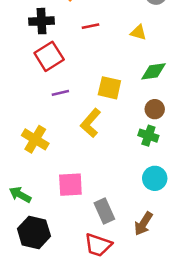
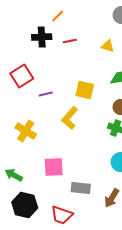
black cross: (42, 21) -> (42, 37), moved
red square: (49, 56) -> (22, 76), moved
gray rectangle: (104, 211) -> (81, 188), turned -60
red trapezoid: (98, 245) -> (62, 215), moved

